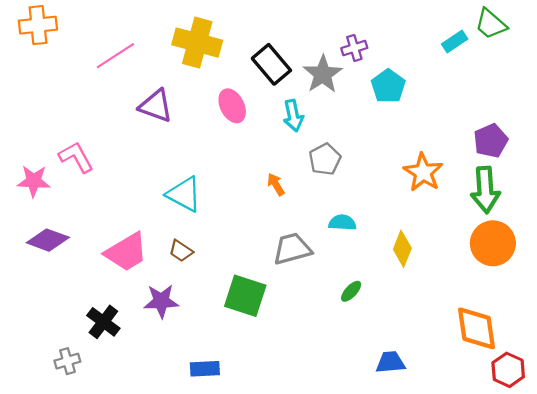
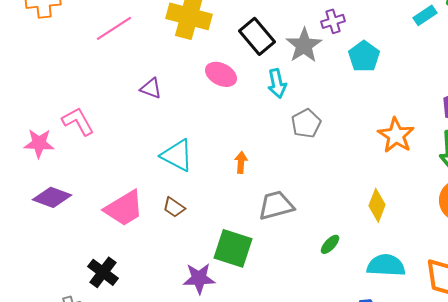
purple triangle: (156, 106) -> (151, 88), moved, size x0.7
pink ellipse: (232, 106) -> (221, 74), turned -36
orange arrow: (276, 184) -> (241, 162), moved, turned 35
cyan semicircle: (342, 223) -> (386, 265), moved, size x1.5
purple star: (161, 301) -> (199, 278), moved

